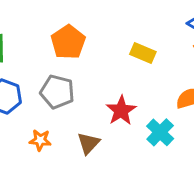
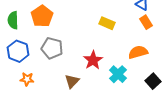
orange pentagon: (68, 42) -> (42, 16), moved
orange star: (40, 140) -> (27, 79), moved

